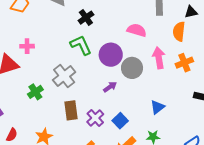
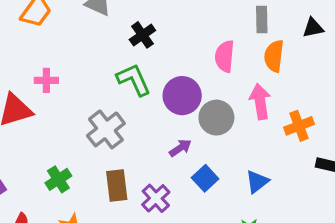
pink semicircle: (137, 30) -> (225, 56), turned -102
orange semicircle: (179, 31) -> (274, 56), moved
orange cross: (184, 63) -> (299, 126), moved
green cross: (35, 92) -> (58, 179), moved
blue square: (120, 121) -> (205, 178), moved

